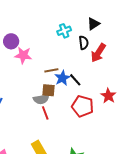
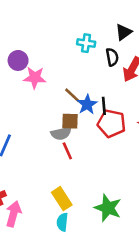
cyan cross: (64, 31) -> (86, 43), turned 32
brown line: (51, 70) -> (72, 95), turned 56
black line: (75, 80) -> (104, 106), turned 40
red pentagon: (83, 106) -> (111, 124), moved

